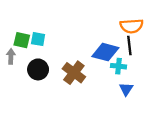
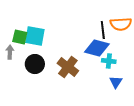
cyan square: (38, 39) -> (35, 36), size x1.5
black line: (129, 46) -> (103, 30), moved

